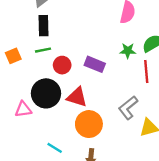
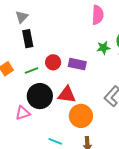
green line: (43, 50) -> (31, 70), moved
red circle: (62, 65) -> (53, 62), moved

